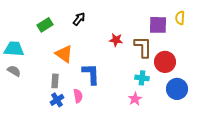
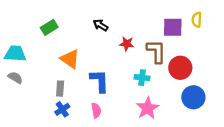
black arrow: (79, 19) -> (101, 25), moved, turned -96
cyan cross: (142, 78) -> (142, 78), moved
pink semicircle: (78, 96) -> (96, 110), moved
pink star: (135, 99) -> (148, 108), size x1.5

